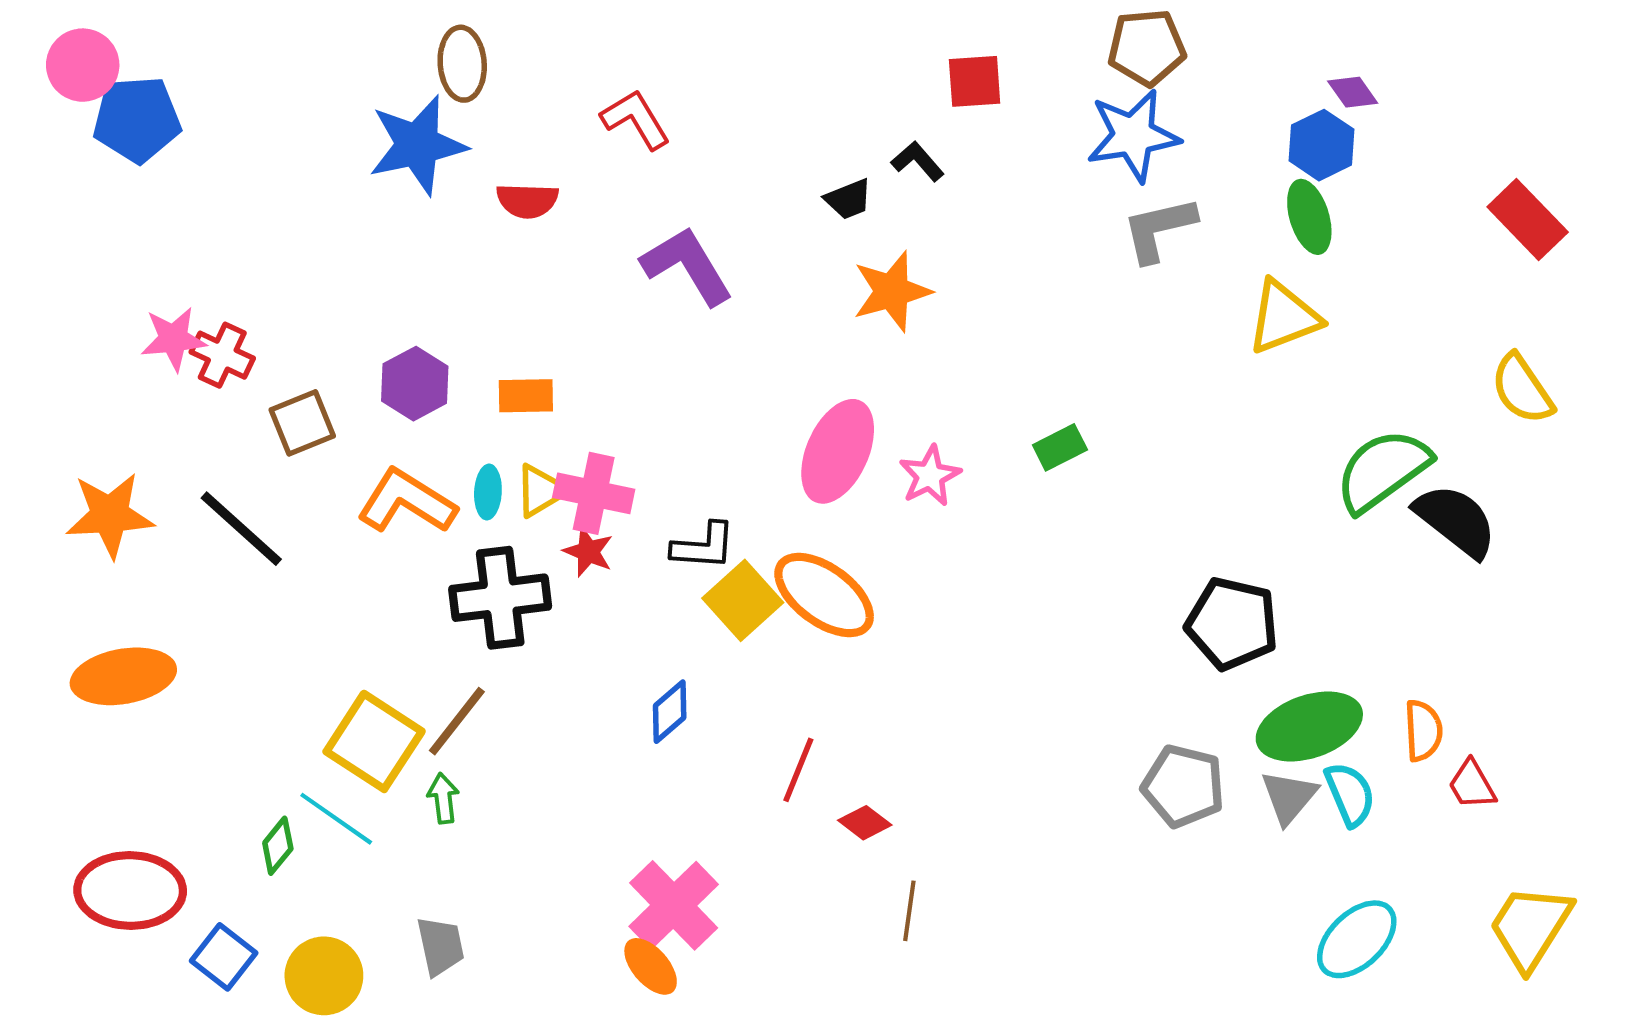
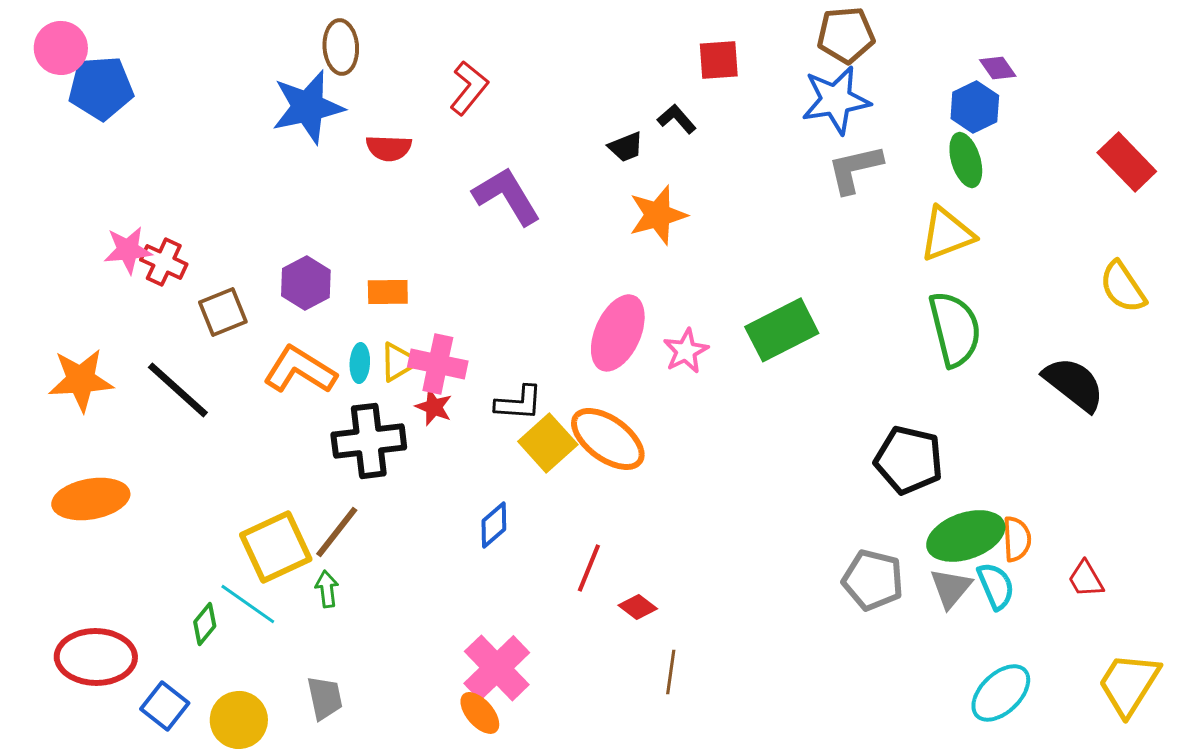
red L-shape: (636, 119) -> (469, 88), turned 70
green rectangle: (1060, 447) -> (782, 330), size x1.8
green semicircle: (1383, 470) -> (955, 329), moved, turned 112
orange semicircle: (1423, 731) -> (1017, 539), moved
yellow square: (374, 741) -> (276, 547), turned 32

